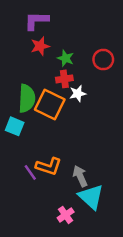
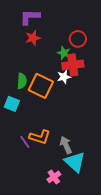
green star: (66, 58) -> (64, 53), moved
red circle: (103, 60) -> (78, 39), moved
red cross: (64, 79) -> (73, 65), moved, size x1.5
green semicircle: (27, 98) -> (22, 81), size x0.7

